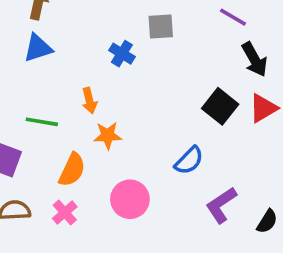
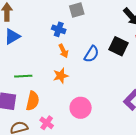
orange arrow: (89, 101) -> (63, 51), moved
blue semicircle: (189, 161) -> (91, 54), moved
orange semicircle: (72, 170) -> (33, 101), moved

